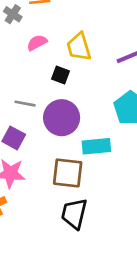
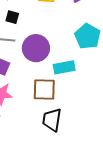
black square: (61, 75) -> (12, 17), moved

